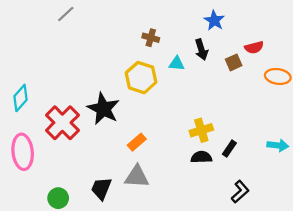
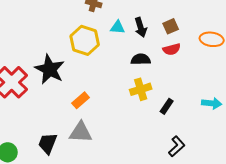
red semicircle: (254, 47) -> (172, 49), moved
black arrow: (201, 50) -> (141, 27), moved
black semicircle: (201, 157) -> (141, 59), moved

